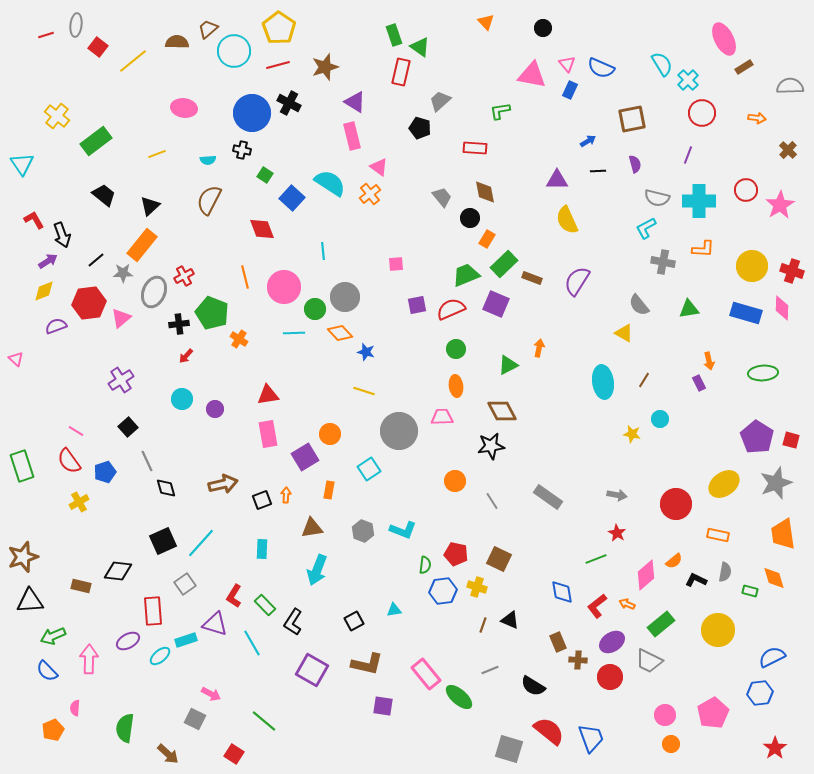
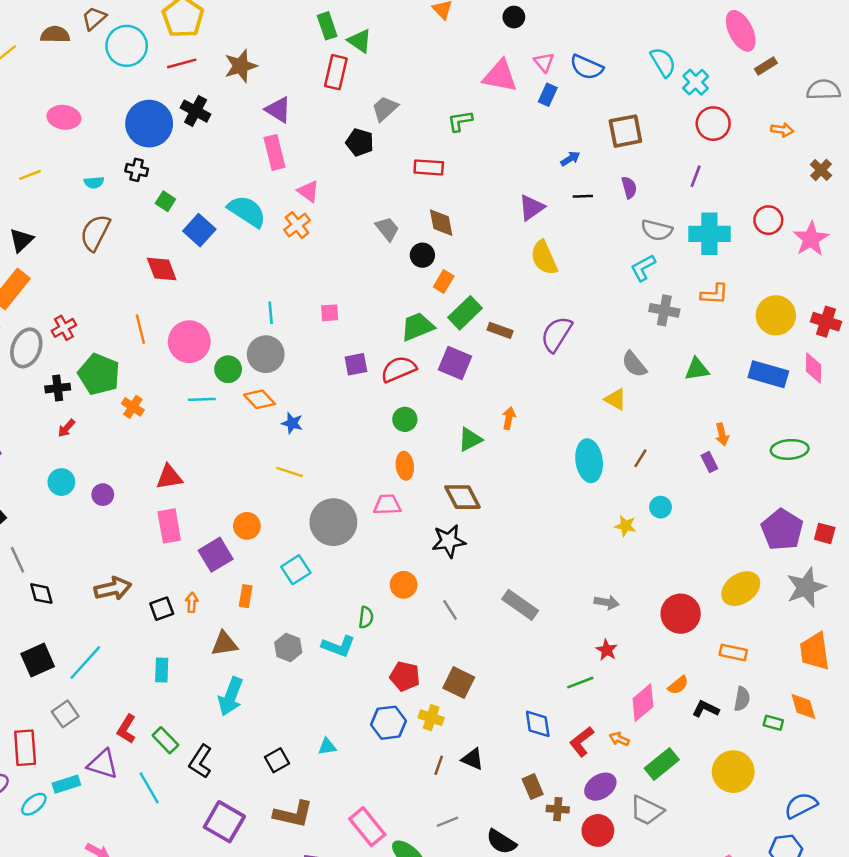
purple triangle: (557, 180) -> (531, 208), turned -35
cyan line: (323, 251) -> (271, 313), moved
green semicircle: (425, 565) -> (366, 617), moved

